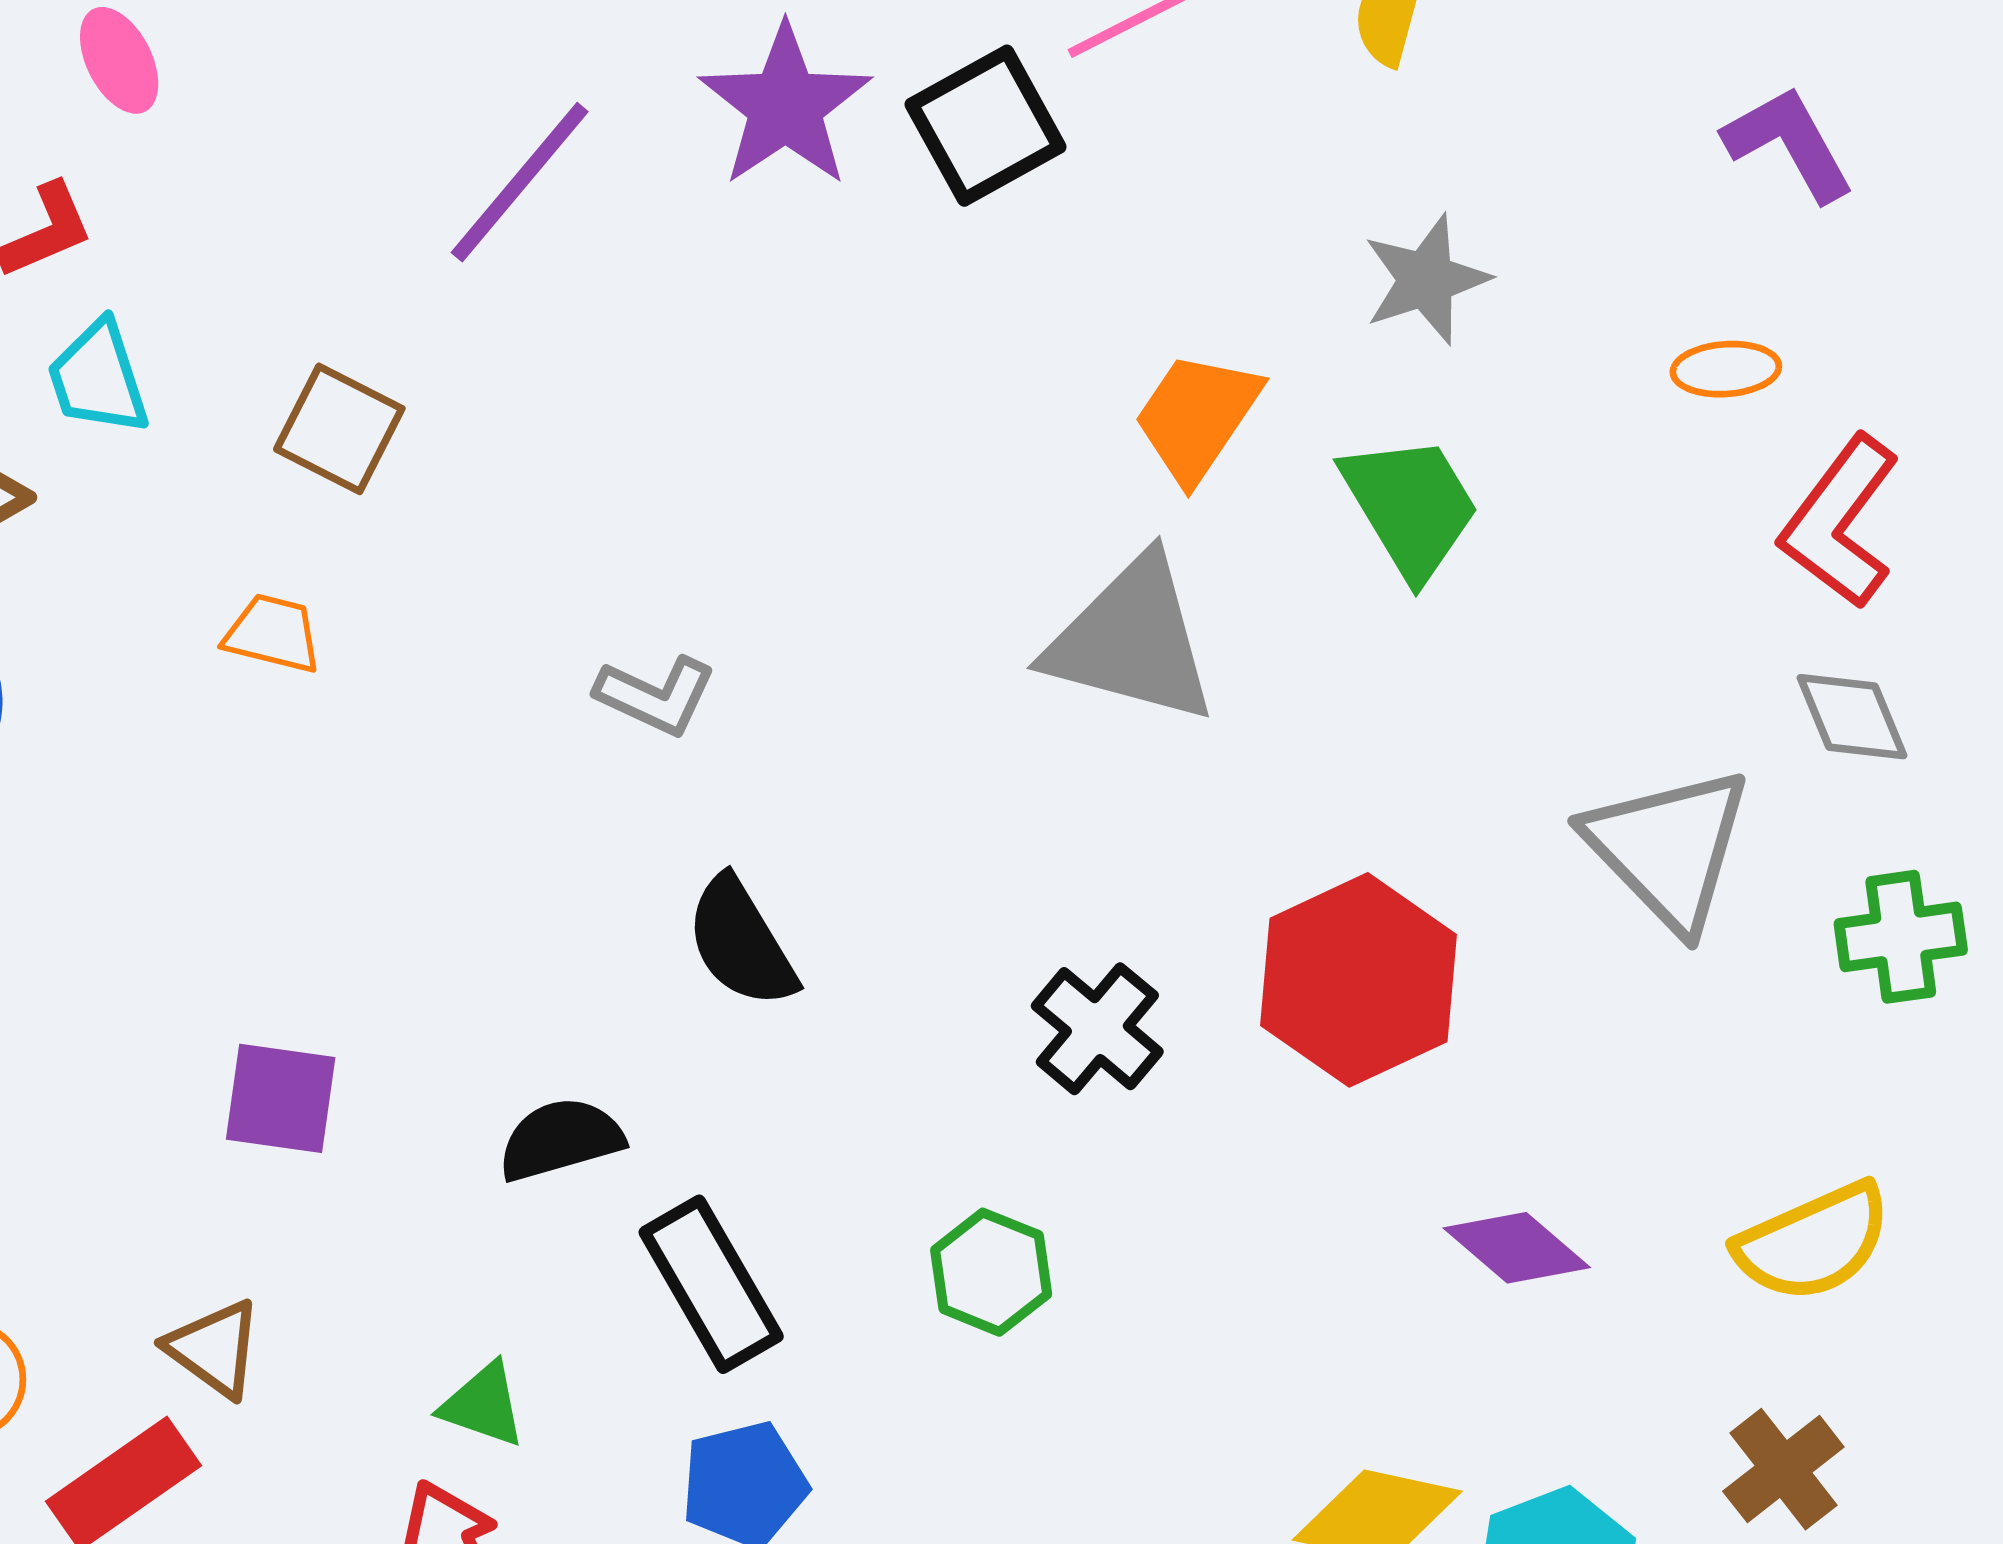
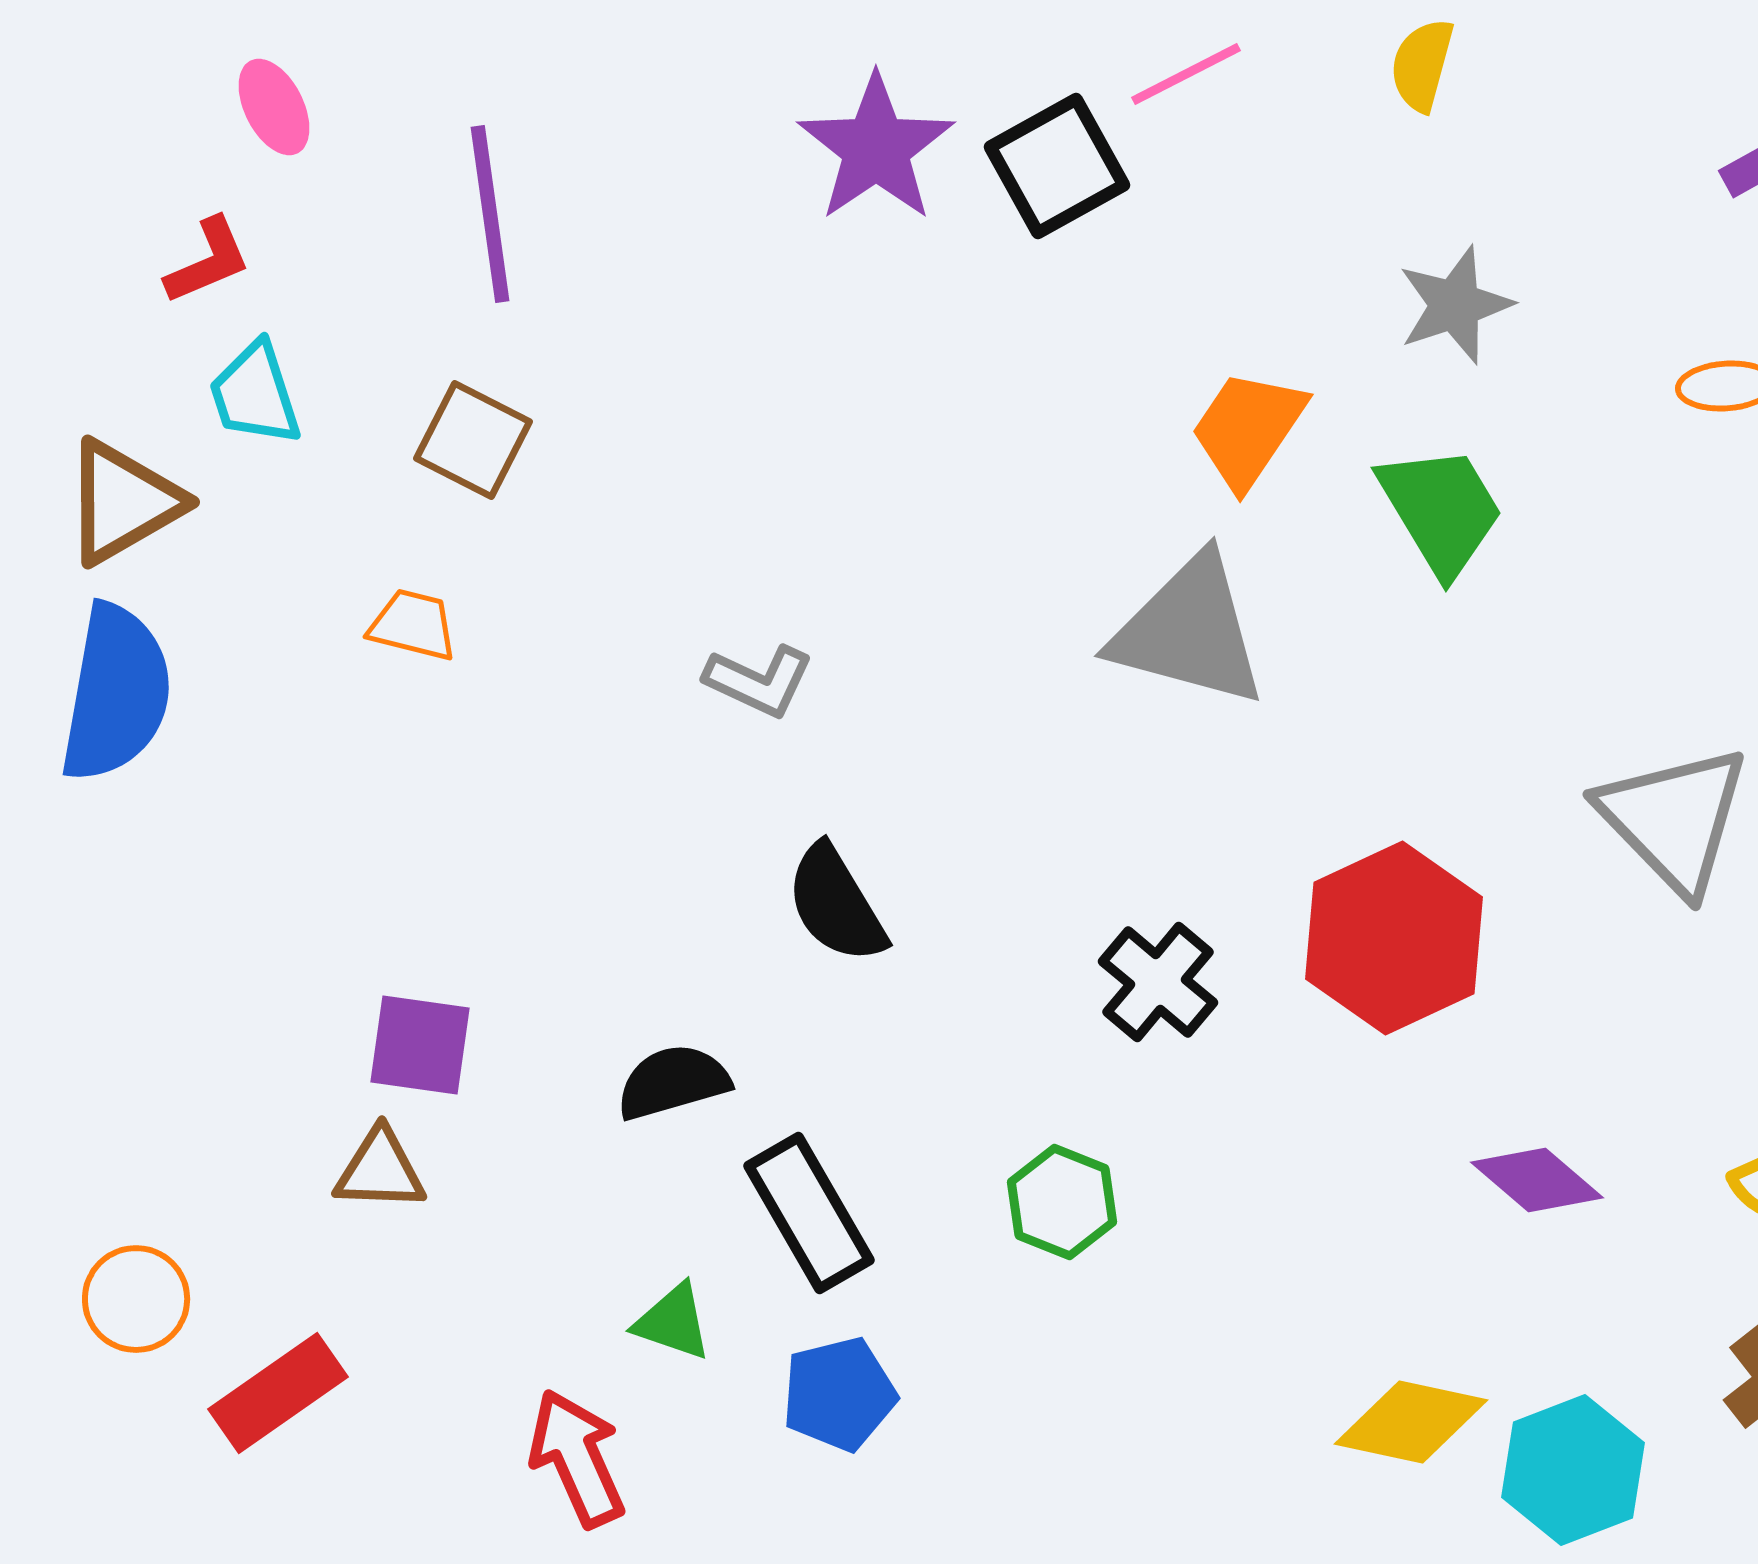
purple line: (520, 182) -> (490, 214), moved, turned -48
brown triangle: (214, 1348) -> (380, 1170), moved, turned -34
green triangle: (483, 1405) -> (673, 1322), moved

